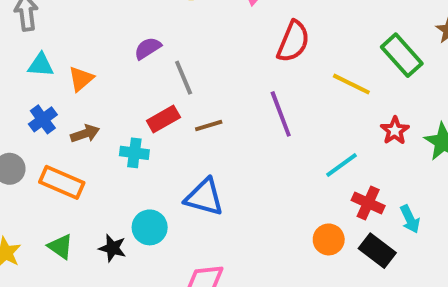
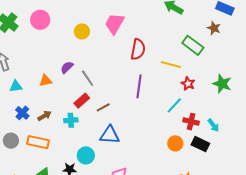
orange triangle: (81, 79) -> (46, 81), moved, turned 40
purple line: (281, 114) -> (139, 86), turned 40
brown line: (209, 126) -> (103, 107), moved
red star: (395, 131) -> (188, 84), moved

